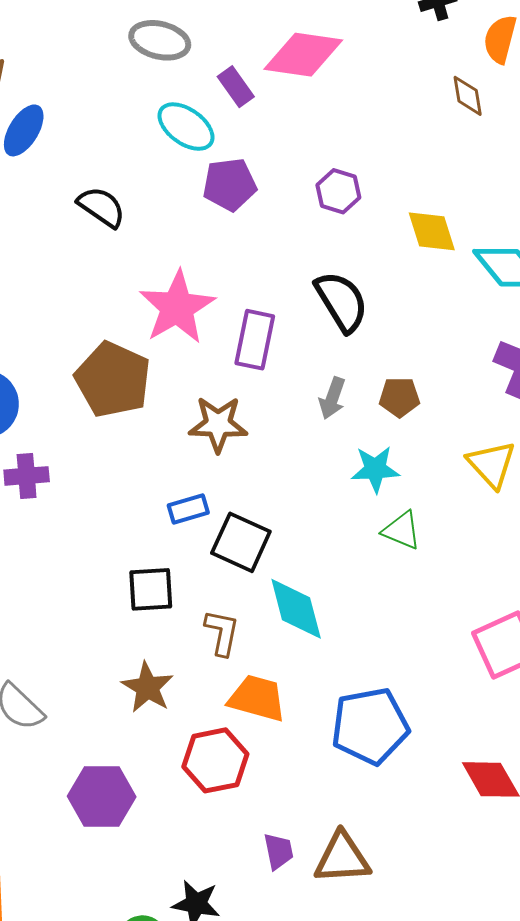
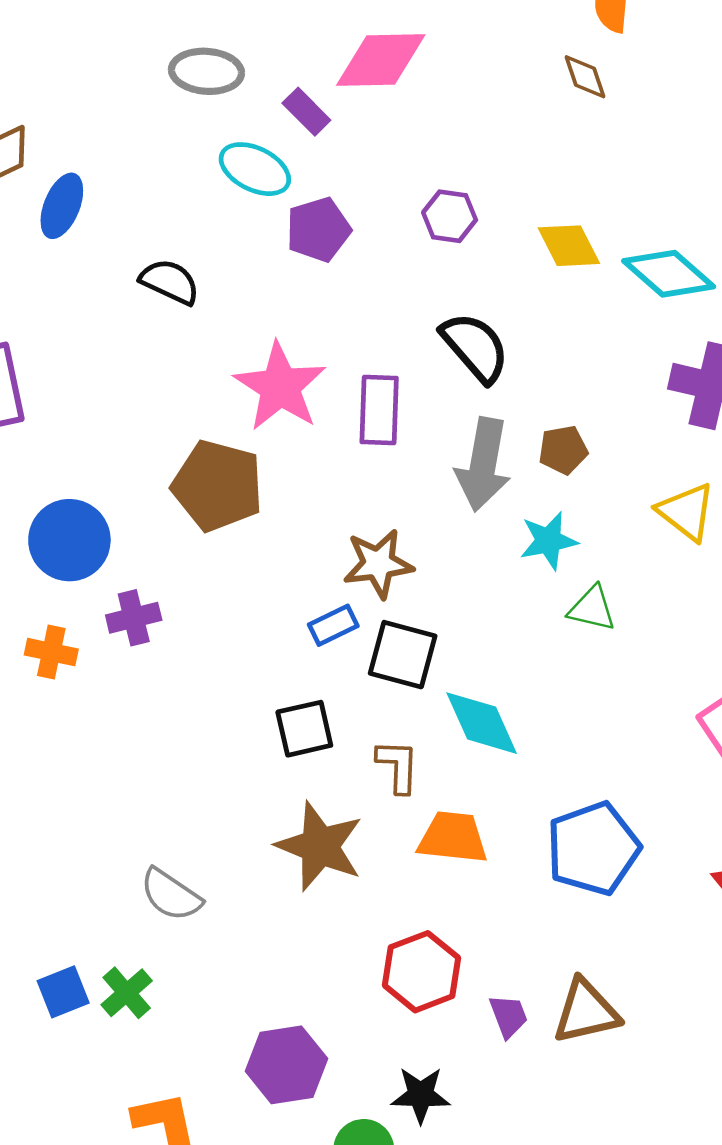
gray arrow: (332, 398) -> (483, 464), size x1.8
brown star: (218, 424) -> (378, 564), moved
brown star: (147, 687) -> (320, 846), size x1.4
red hexagon: (215, 760) -> (421, 972), moved
purple hexagon: (102, 796) -> (286, 1065), moved

